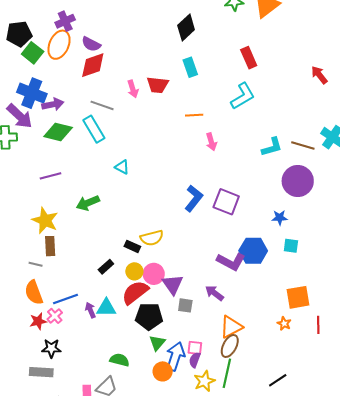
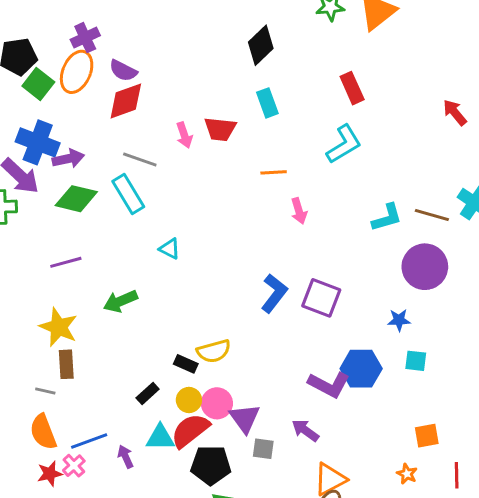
orange square: (298, 297) -> (427, 436), size x0.7
cyan triangle: (106, 308) -> (160, 438), moved

